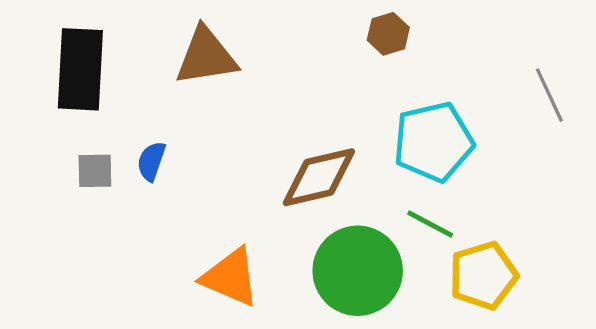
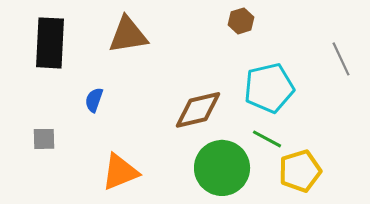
gray square: (95, 171) -> (44, 139), moved
orange triangle: (230, 277) -> (120, 172), moved, turned -45

